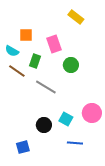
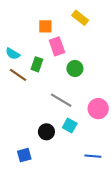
orange square: (26, 35) -> (45, 26), moved
gray line: (46, 87) -> (61, 100), moved
pink circle: (92, 113) -> (98, 109), moved
blue line: (75, 143) -> (93, 156), moved

